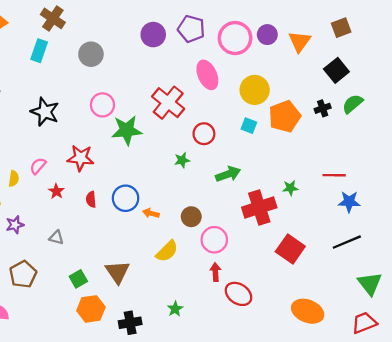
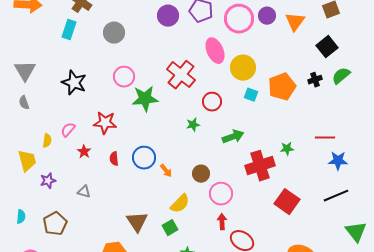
yellow circle: (255, 90) -> (243, 68), moved
orange arrow: (151, 213) -> (166, 171), turned -144
green square: (78, 279) -> (170, 228), moved

